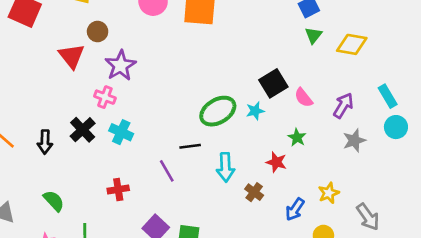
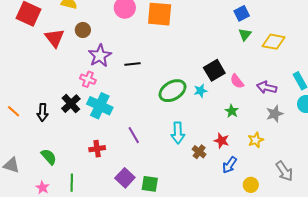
red triangle: (71, 56) -> (55, 38), moved
purple arrow: (343, 105) -> (267, 87), turned -108
cyan cross: (121, 132) -> (100, 106), size x1.4
black line: (190, 146) -> (133, 64), moved
red star: (276, 162) -> (222, 141), moved
yellow star: (329, 193) -> (256, 140), moved

